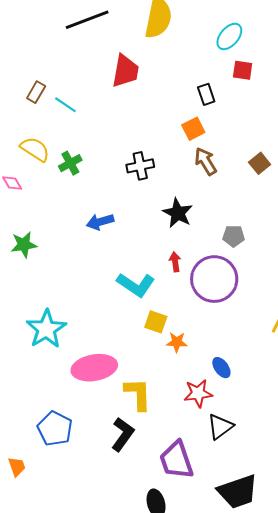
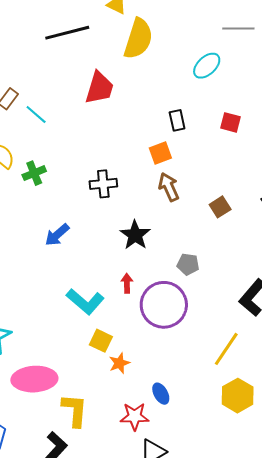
red square: (243, 70) -> (230, 122), moved
brown square: (260, 163) -> (220, 207), moved
blue arrow: (100, 222) -> (57, 235), turned -32
orange star: (177, 342) -> (119, 363), turned -30

